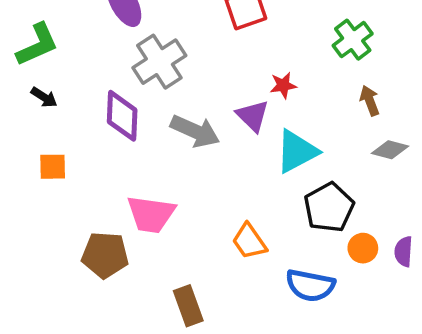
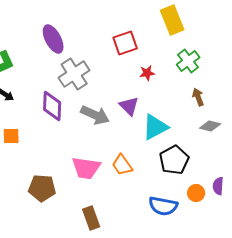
red star: (283, 85) -> (147, 73), moved
pink trapezoid: (151, 214) -> (86, 168), moved
orange trapezoid: (249, 241) -> (122, 165), moved
orange circle: (363, 248) -> (196, 193), moved

